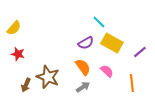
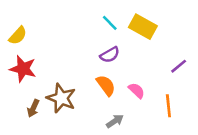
cyan line: (99, 22) -> (110, 23), moved
yellow rectangle: (112, 43) -> (143, 27), moved
red star: (18, 54) -> (23, 69), size x1.5
gray arrow: (83, 87) -> (115, 121), moved

